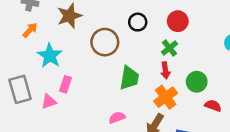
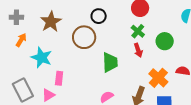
black circle: (138, 22) -> (99, 16), moved
green circle: (197, 82) -> (165, 41), moved
orange cross: (166, 97) -> (158, 78), moved

